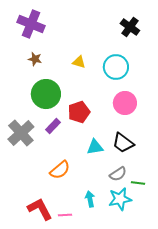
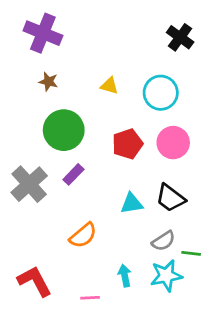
red pentagon: (79, 112) -> (127, 144), moved
red L-shape: (40, 209) -> (35, 281), moved

